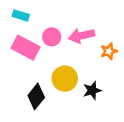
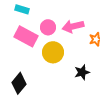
yellow circle: (65, 79) -> (53, 52), moved
black diamond: (36, 96) -> (19, 83), moved

